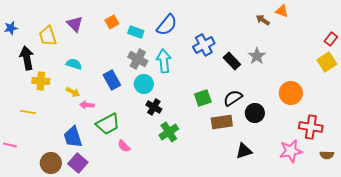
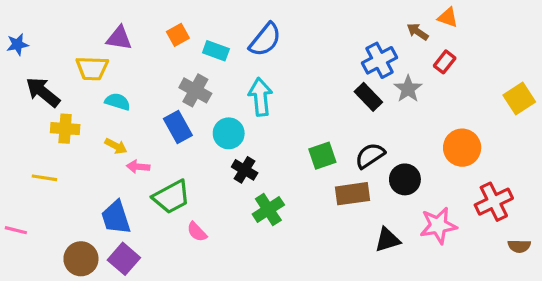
purple triangle: (75, 24) -> (119, 38), turned -36
yellow trapezoid: (48, 36) -> (92, 68), moved, turned -70
red rectangle: (331, 39) -> (445, 62), moved
blue cross: (204, 45) -> (380, 60), moved
black arrow: (27, 58) -> (43, 92), turned -40
gray cross: (138, 59) -> (195, 90), moved
red cross: (311, 127) -> (494, 202), turned -35
pink star: (291, 151) -> (438, 225), moved

